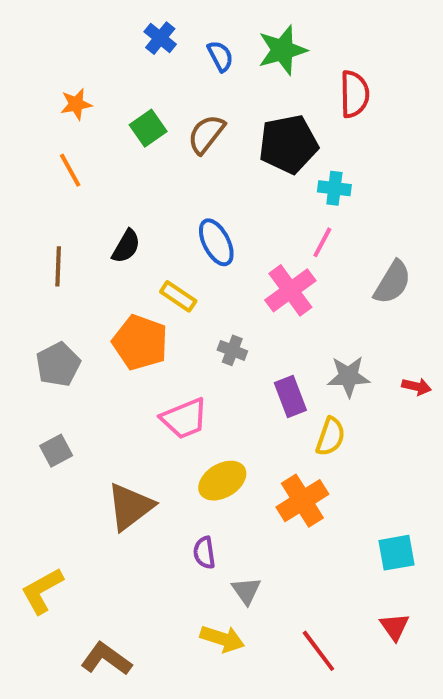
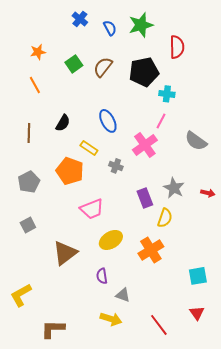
gray semicircle: (392, 282) -> (196, 141), turned 95
gray cross: (232, 350) -> (116, 166), moved
gray star: (348, 376) -> (174, 188), turned 30
gray triangle: (246, 591) -> (123, 295), turned -35
brown L-shape: (106, 659) -> (53, 329), turned -35

